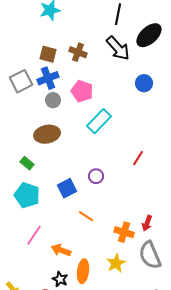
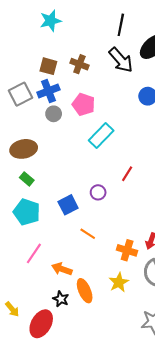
brown ellipse: (47, 134) -> (24, 149), moved
red line: (138, 158) -> (127, 174), moved
orange ellipse: (83, 271) -> (85, 291), turned -30

